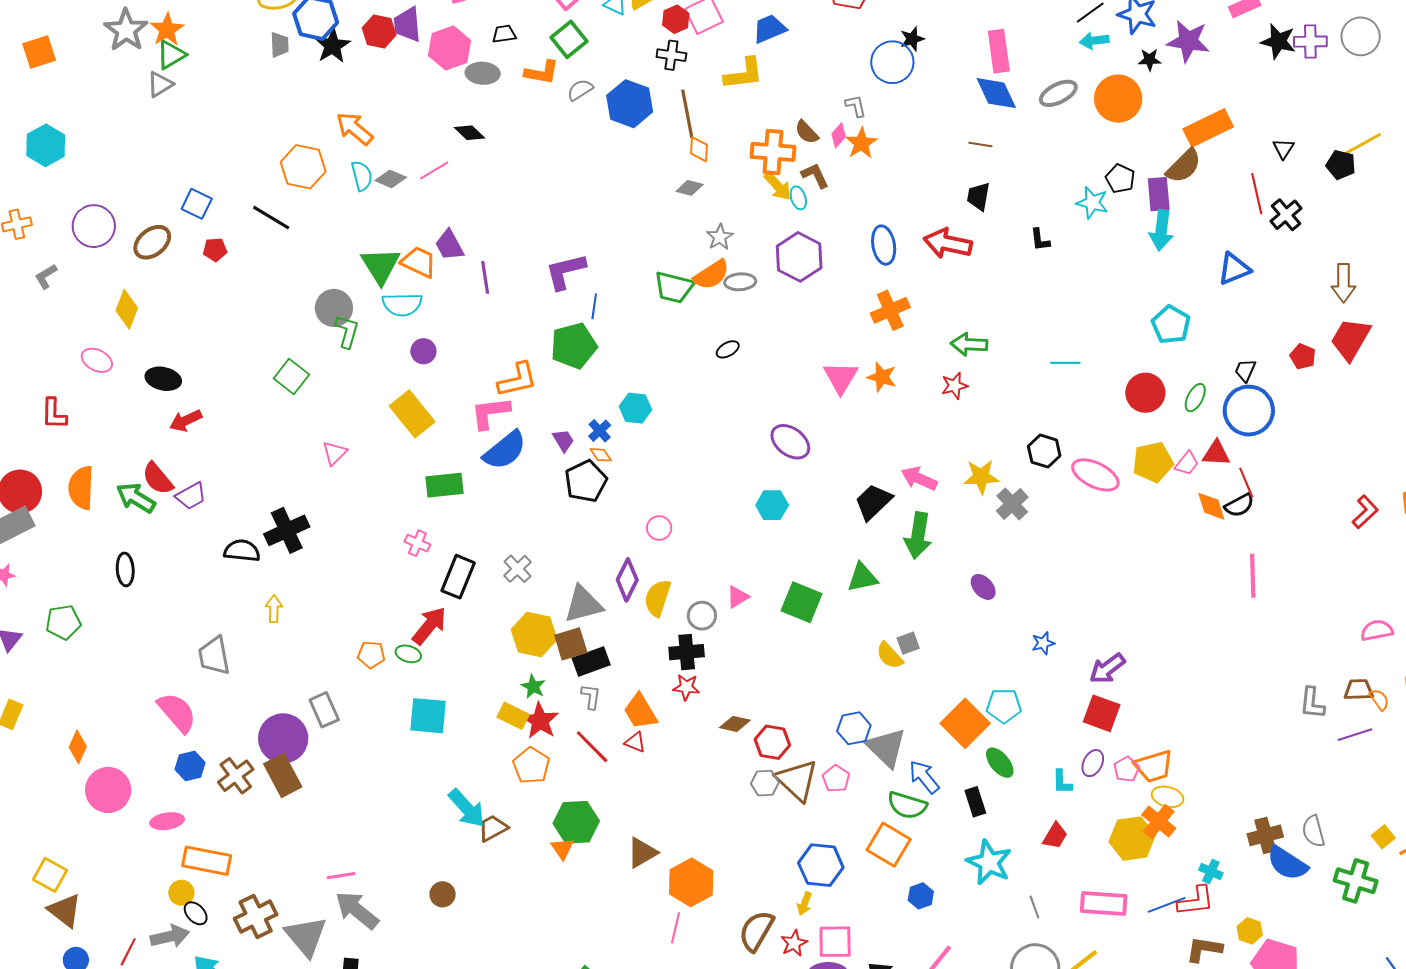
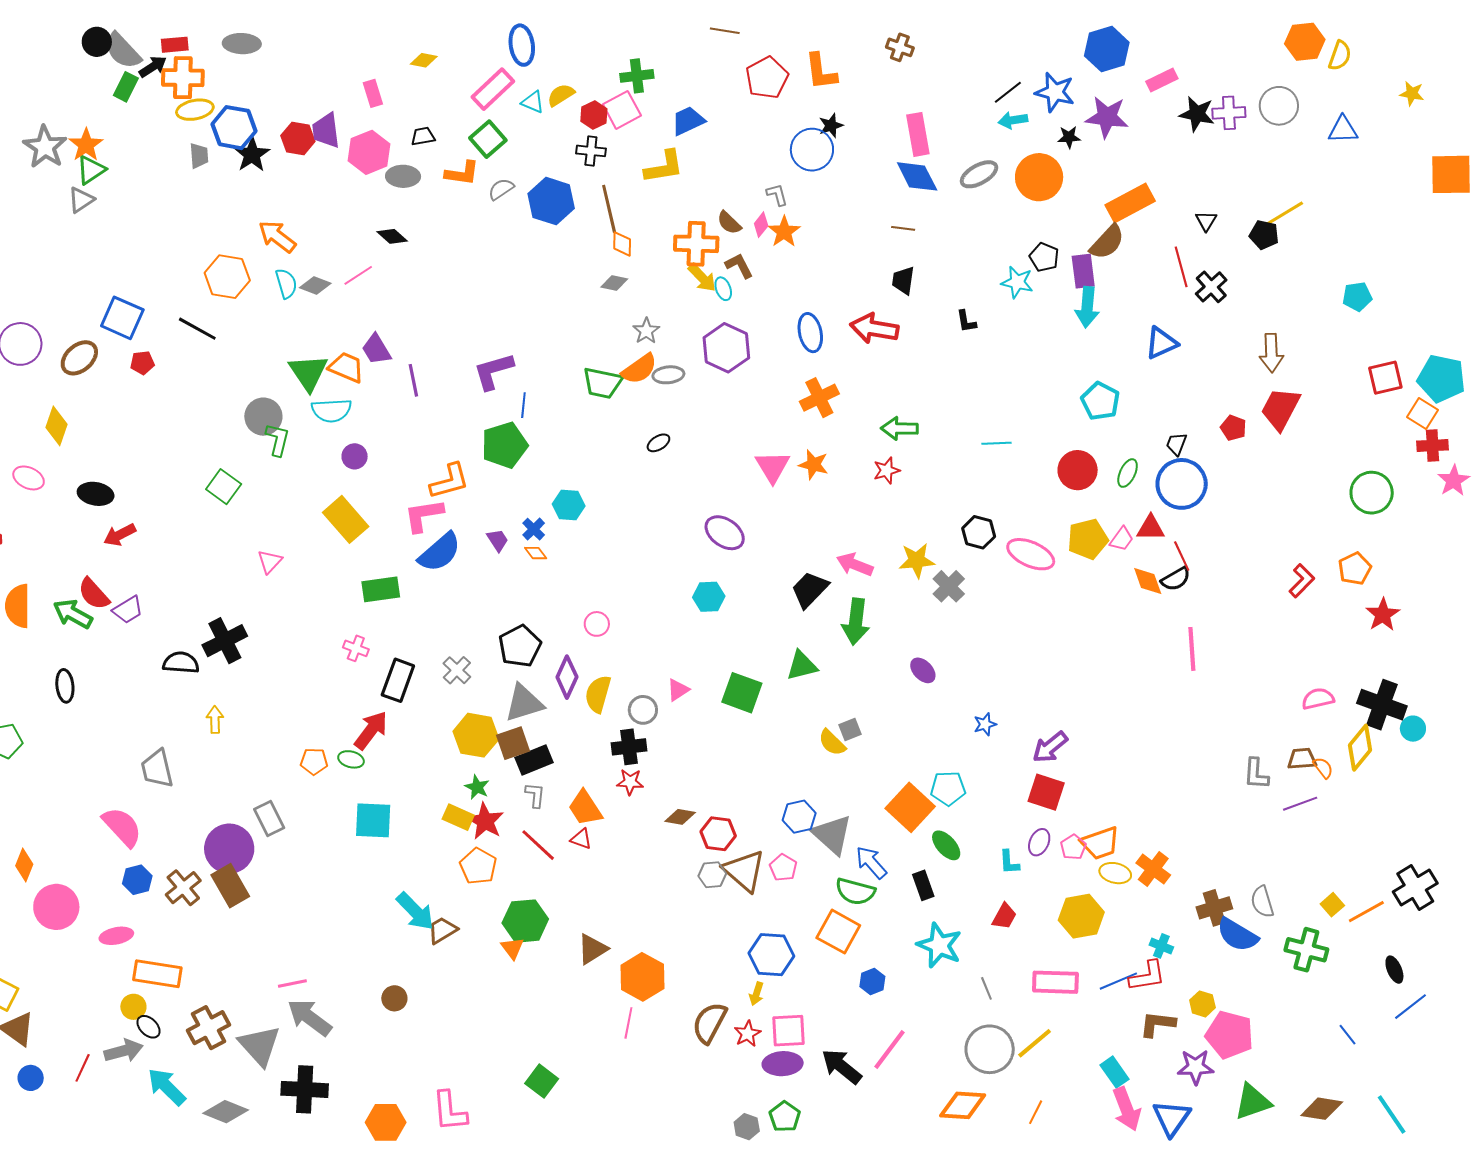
blue square: (197, 204) -> (122, 318), size x1.4
black pentagon: (586, 481) -> (520, 646), moved
orange cross: (1159, 822) -> (1153, 869), moved

